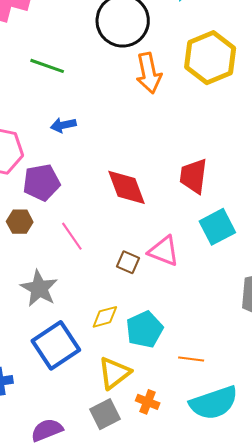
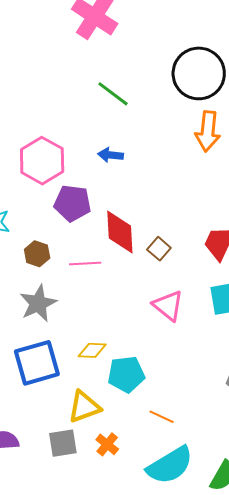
red diamond: (127, 187) -> (120, 232), moved
brown hexagon: (20, 222) -> (37, 254), moved
pink line: (72, 236) -> (85, 264), turned -76
brown square: (128, 262) -> (159, 249), moved
cyan semicircle: (214, 403) -> (170, 465), turned -30

